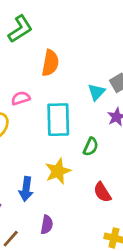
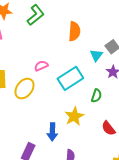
orange semicircle: (50, 63) -> (74, 31), moved
cyan rectangle: (58, 120) -> (70, 78), turned 65

